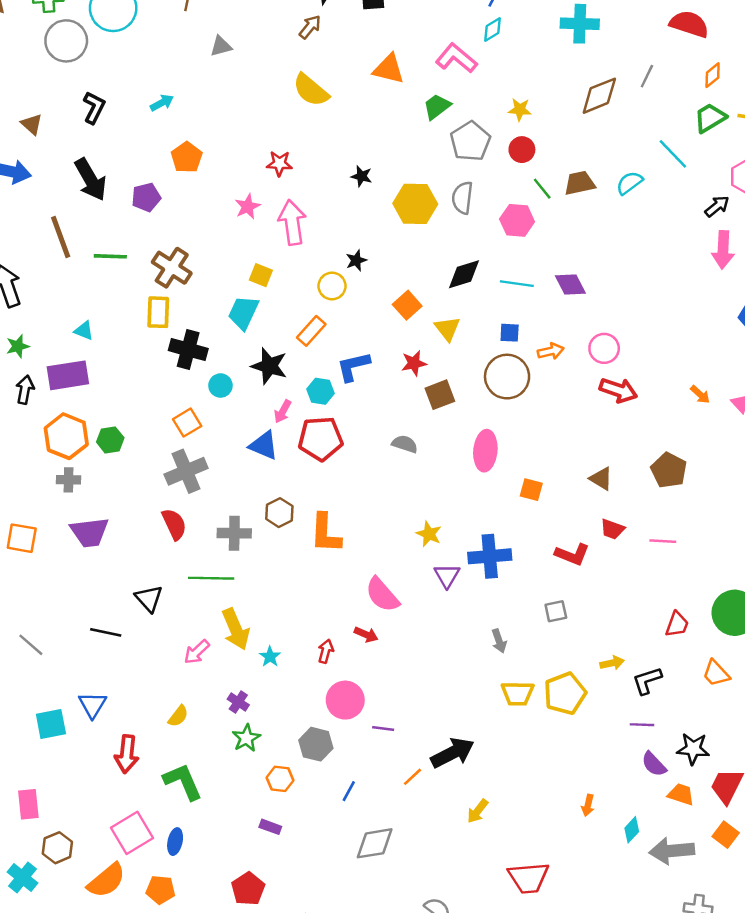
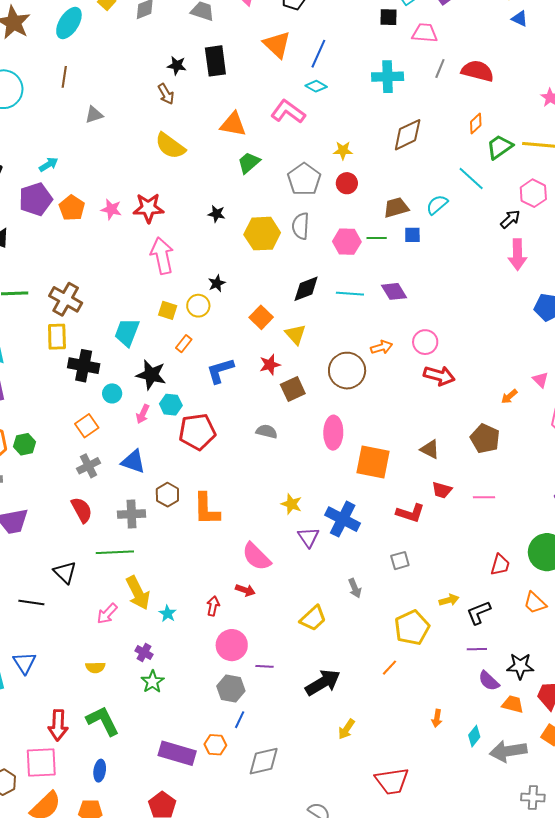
brown arrow: (310, 27) -> (166, 94), turned 115
cyan diamond: (492, 29) -> (316, 86), turned 65
orange diamond: (713, 75) -> (476, 124), moved
gray line: (647, 76) -> (440, 68), moved
green trapezoid: (437, 107) -> (249, 163), moved
red star: (279, 164) -> (148, 208), size x1.4
green line: (542, 189) -> (377, 238), moved, turned -48
purple pentagon: (146, 197) -> (36, 199), moved, size x1.4
pink star: (248, 207) -> (111, 209), moved, turned -30
yellow square: (261, 275) -> (168, 310), moved
orange rectangle: (311, 331) -> (184, 344), size x0.7
blue square: (510, 333) -> (412, 235), moved
cyan hexagon: (321, 391) -> (171, 405), moved
orange arrow: (700, 394) -> (509, 396), moved, turned 102
pink arrow: (283, 411) -> (143, 414), moved
blue triangle: (264, 445) -> (133, 461), moved
gray cross: (186, 471) -> (88, 466), size x0.7
orange square: (531, 490) -> (373, 462), size x1.8
blue cross: (490, 556) -> (343, 519), turned 36
yellow trapezoid: (518, 693) -> (313, 618), moved, turned -40
yellow semicircle: (178, 716) -> (95, 667), turned 54
gray hexagon: (316, 744) -> (231, 689), moved
red arrow: (127, 754) -> (58, 725), moved
orange line: (412, 777) -> (390, 668), moved
orange hexagon: (280, 779) -> (215, 745), moved
purple rectangle: (270, 827) -> (177, 753), size x2.0
pink square: (132, 833) -> (41, 762), moved, turned 32

